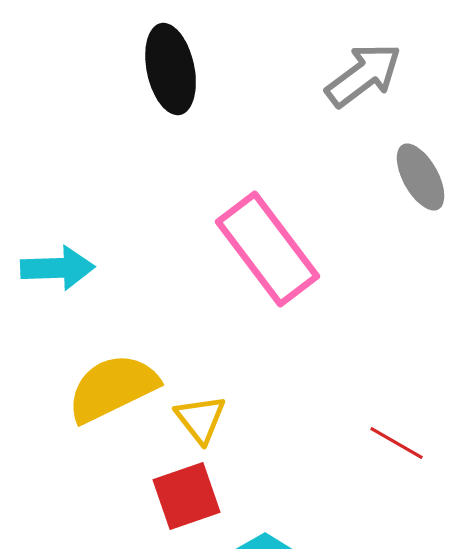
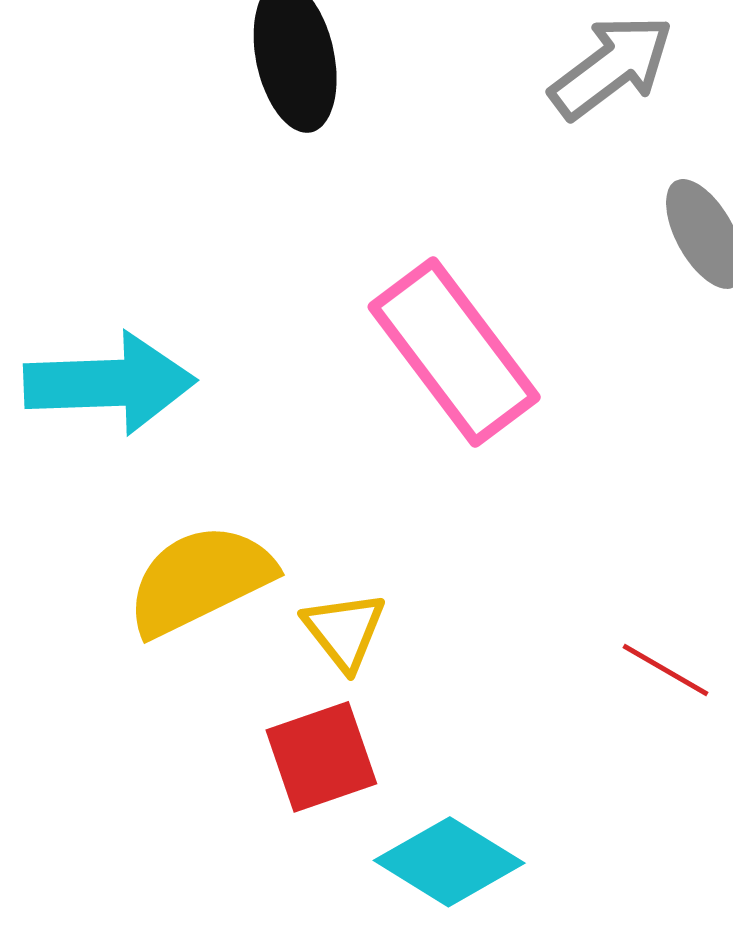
cyan arrow: (58, 268) -> (110, 383), size x1.4

